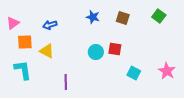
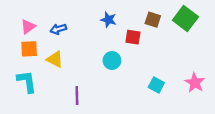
green square: (159, 16) -> (185, 19), size x1.5
brown square: (123, 18) -> (153, 20), moved
pink triangle: (13, 23) -> (28, 27), moved
red square: (115, 49) -> (133, 37), moved

